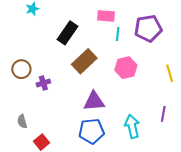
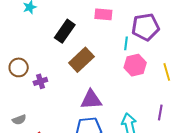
cyan line: (118, 34) -> (126, 43), moved
pink hexagon: (126, 68) -> (135, 65), moved
gray semicircle: (22, 121) -> (19, 120), turned -96

